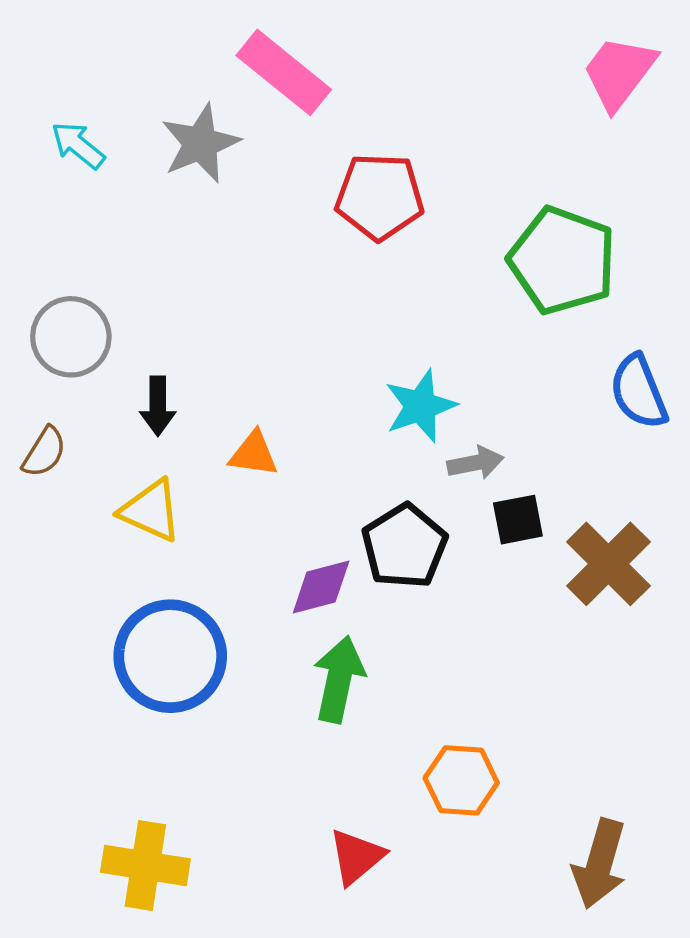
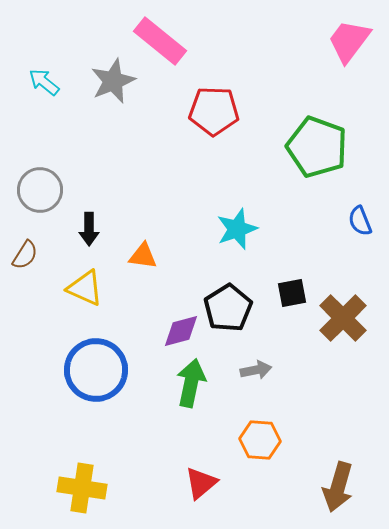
blue semicircle: (639, 392) -> (360, 221), size x0.7
gray arrow: (475, 463) -> (256, 370), moved

